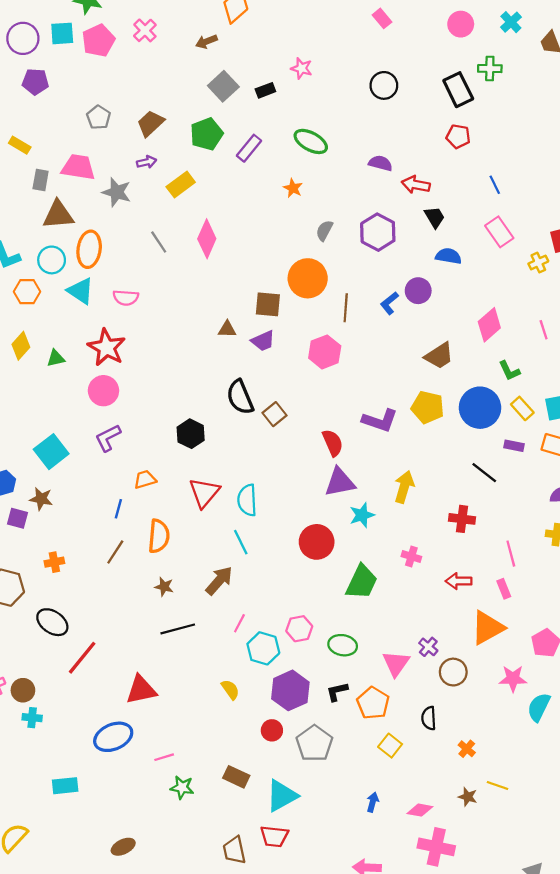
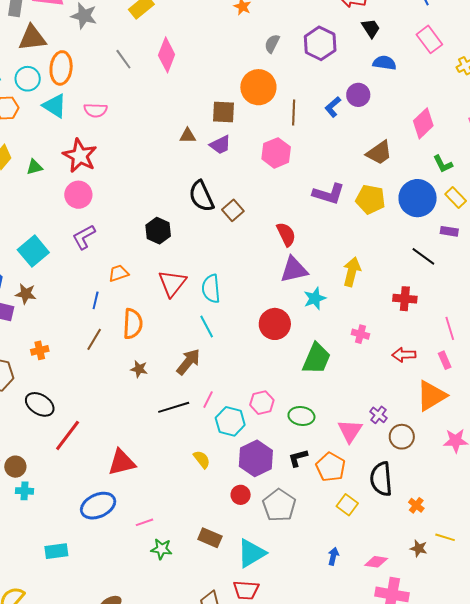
purple L-shape: (380, 421) -> (329, 194), moved
black line: (178, 629) -> (174, 407), moved
black semicircle: (429, 718) -> (381, 479), size x1.6

